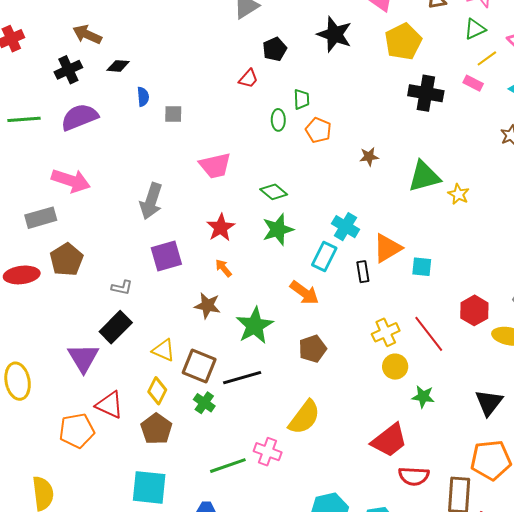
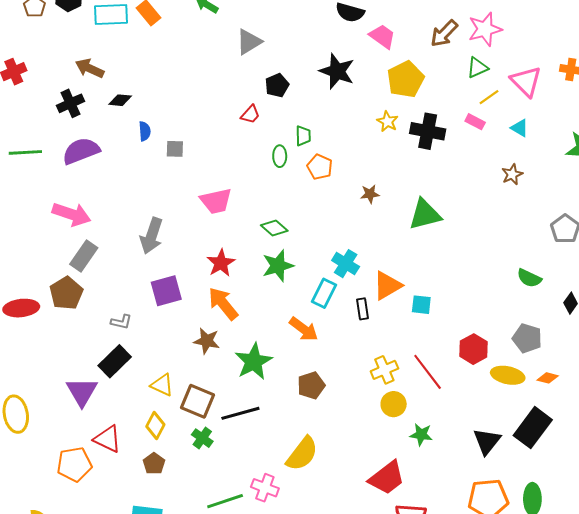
yellow star: (458, 194) -> (387, 121), moved
gray rectangle: (41, 218) -> (84, 256), moved, turned -40
orange arrow: (223, 268) -> (223, 304), size x1.8
brown pentagon: (156, 429) -> (154, 464), size x0.7

